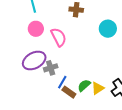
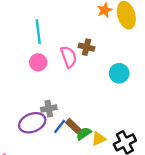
pink semicircle: (59, 37) -> (69, 57), moved
purple ellipse: (34, 60) -> (32, 123), moved
brown rectangle: (69, 92) -> (73, 126), moved

